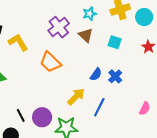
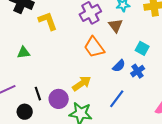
cyan square: (115, 42) -> (142, 48), moved
orange trapezoid: (50, 62) -> (94, 47), moved
yellow arrow: (76, 97) -> (82, 83), moved

